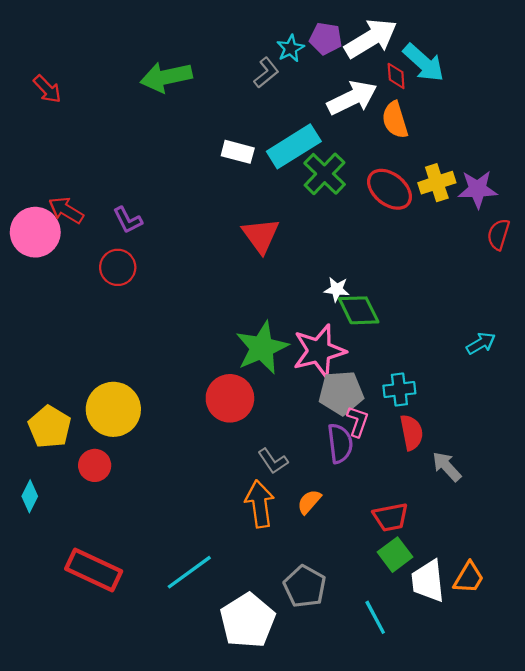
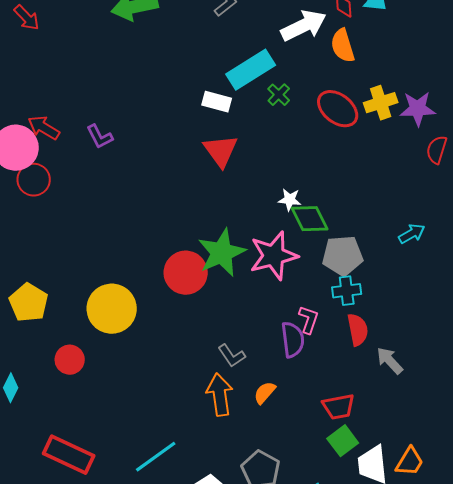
white rectangle: (238, 152) -> (217, 102), moved
green cross: (325, 174) -> (279, 95), size x0.6
red circle: (118, 267) -> (34, 180), moved
cyan arrow: (481, 343) -> (412, 234), moved
gray pentagon: (341, 393) -> (343, 256), moved
red circle: (230, 398) -> (186, 273), moved
yellow circle: (113, 409) -> (112, 309), moved
yellow pentagon: (50, 427) -> (29, 303), moved

